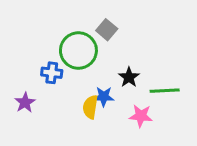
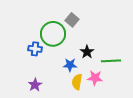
purple star: (25, 103) -> (35, 85), moved
yellow semicircle: (90, 107) -> (77, 82), moved

